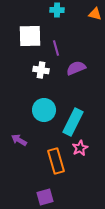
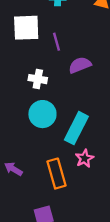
white cross: (41, 70) -> (38, 79), moved
purple arrow: (19, 140) -> (13, 169), moved

